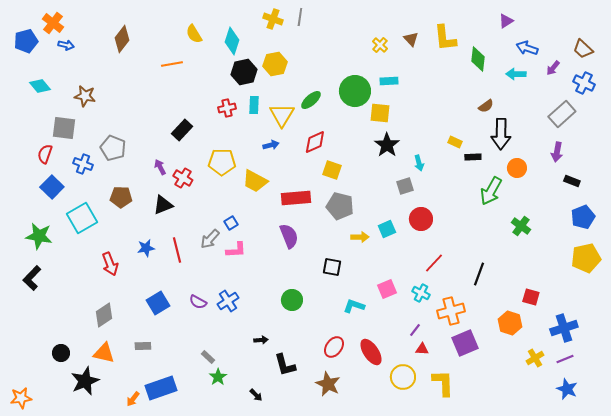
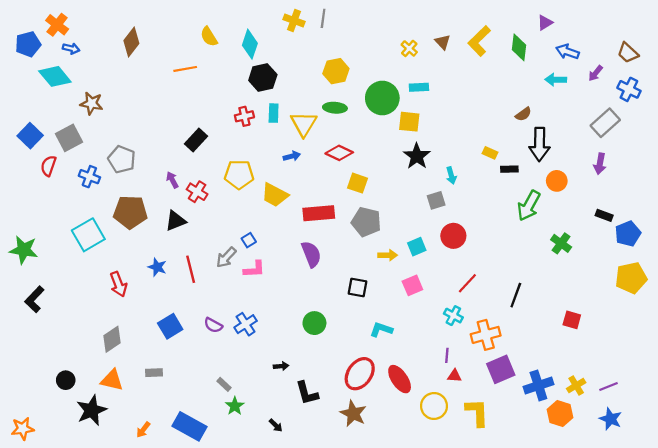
yellow L-shape: (445, 38) -> (479, 41), turned 52
green diamond: (478, 59) -> (519, 47), moved
yellow hexagon: (275, 64) -> (336, 71), moved
cyan diamond: (40, 86) -> (55, 76), moved, size x1.4
green ellipse: (311, 100) -> (335, 108), turned 45
gray square: (64, 128) -> (69, 138), turned -35
red diamond: (315, 142) -> (339, 153), turned 50
black rectangle: (572, 181) -> (604, 215), moved
blue square: (52, 187) -> (30, 136), moved
brown pentagon: (121, 197) -> (130, 212), size x1.4
green star: (39, 236) -> (24, 250), moved
blue star: (146, 248) -> (157, 267), turned 30
pink square: (387, 289) -> (412, 285), moved
orange hexagon: (510, 323) -> (560, 414), moved
blue cross: (564, 328) -> (538, 386), moved
purple line: (415, 330) -> (447, 355), turned -32
red ellipse: (334, 347) -> (360, 374), size x1.4
blue rectangle: (161, 388) -> (190, 426), moved, turned 48

